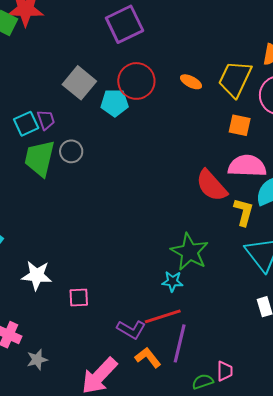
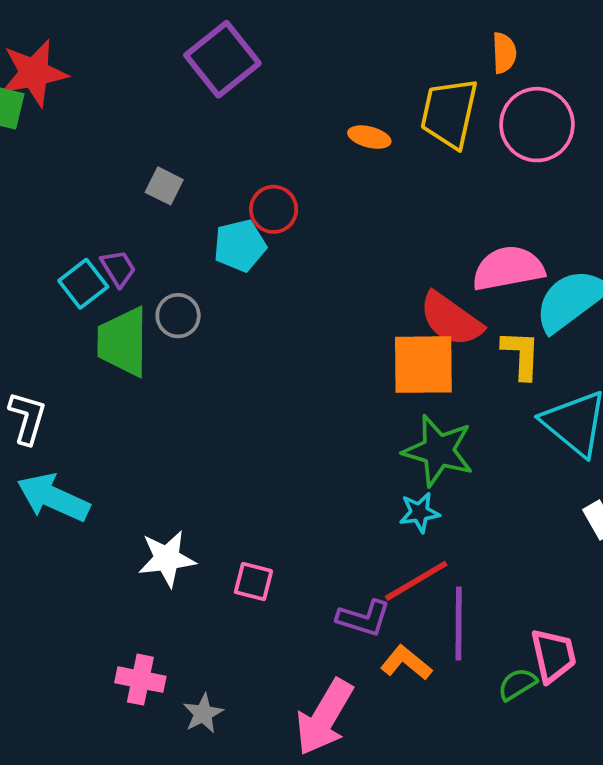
red circle: (136, 81) -> (274, 209), moved, size x0.7
gray square: (79, 83) -> (164, 186), size x0.6
cyan pentagon: (115, 103) -> (240, 246), moved
orange square: (240, 125) -> (423, 365), moved, size x1.6
pink square: (79, 298) -> (253, 582), turned 30
pink trapezoid: (225, 371) -> (553, 655), size x1.4

